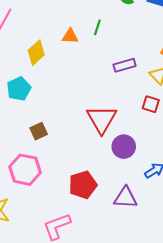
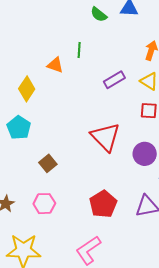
orange triangle: (70, 36) -> (55, 65), turned 30
purple circle: (124, 147) -> (145, 154), moved
pink hexagon: (25, 170) -> (44, 204), size x0.7

